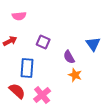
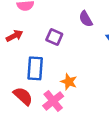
purple semicircle: (69, 57) -> (86, 19), moved
orange star: (75, 75) -> (69, 82), moved

